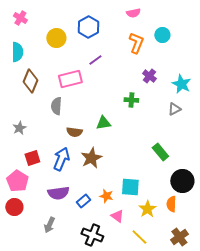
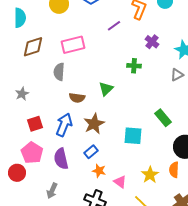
purple line: (95, 60) -> (114, 26), moved
brown diamond: (30, 81) -> (33, 47), turned 50
green triangle: (103, 123) -> (106, 89), turned -35
pink pentagon: (17, 181) -> (32, 153), moved
cyan square: (130, 187) -> (133, 136), moved
purple semicircle: (58, 193) -> (61, 159), turned 85
orange star: (106, 196) -> (99, 171), moved
blue rectangle: (83, 201) -> (91, 152), moved

